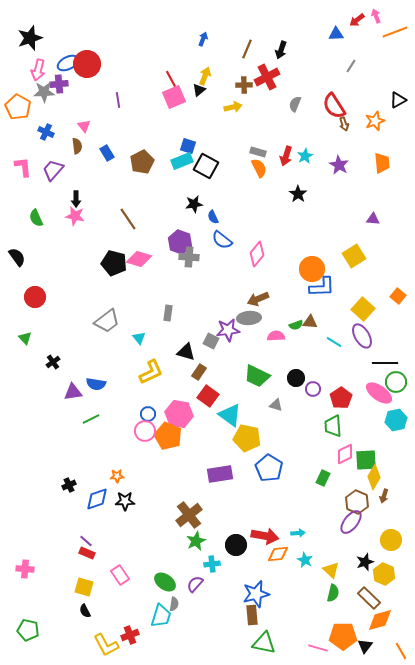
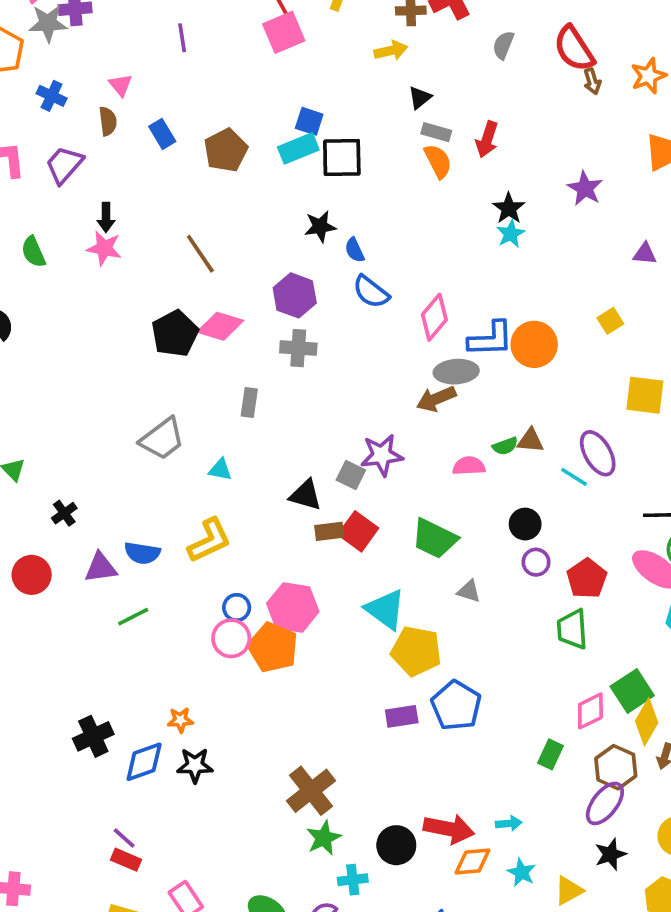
black triangle: (199, 90) -> (420, 98), moved
cyan star: (305, 156) -> (511, 234), moved
purple star: (339, 165) -> (585, 188), moved
black square: (206, 166) -> (342, 158), turned -30
yellow square: (354, 256) -> (610, 321), size x0.6
gray cross: (189, 257) -> (298, 348), moved
black pentagon: (114, 263) -> (175, 334), turned 30
blue L-shape: (322, 287) -> (491, 339), moved
red circle: (35, 297) -> (32, 575), moved
yellow square: (363, 309) -> (645, 395), moved, turned -35
gray rectangle: (168, 313) -> (249, 402), moved
gray ellipse: (249, 318) -> (456, 372), moved
purple ellipse: (362, 336) -> (598, 453), moved
cyan triangle: (139, 338) -> (220, 470), turned -40
yellow L-shape: (151, 372) -> (209, 540), moved
brown rectangle: (199, 372) -> (329, 531), turned 49
black circle: (296, 378) -> (525, 524), moved
red square: (208, 396) -> (358, 531), moved
pink diamond: (345, 454) -> (590, 711), moved
green square: (366, 460) -> (632, 691), turned -30
purple rectangle: (220, 474) -> (402, 716), moved, size x0.7
green rectangle: (323, 478) -> (551, 754), moved
black cross: (69, 485) -> (93, 736), size x1.5
black star: (365, 562) -> (610, 854), moved
yellow triangle: (331, 570) -> (569, 891), turned 48

